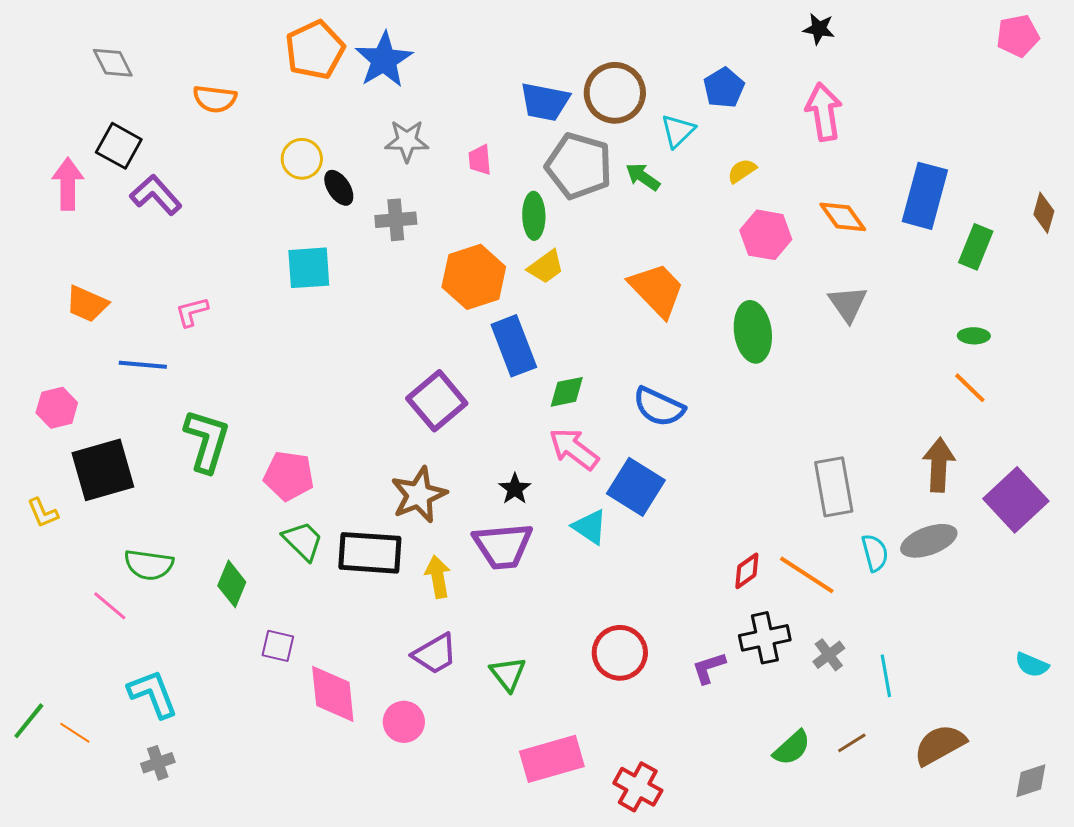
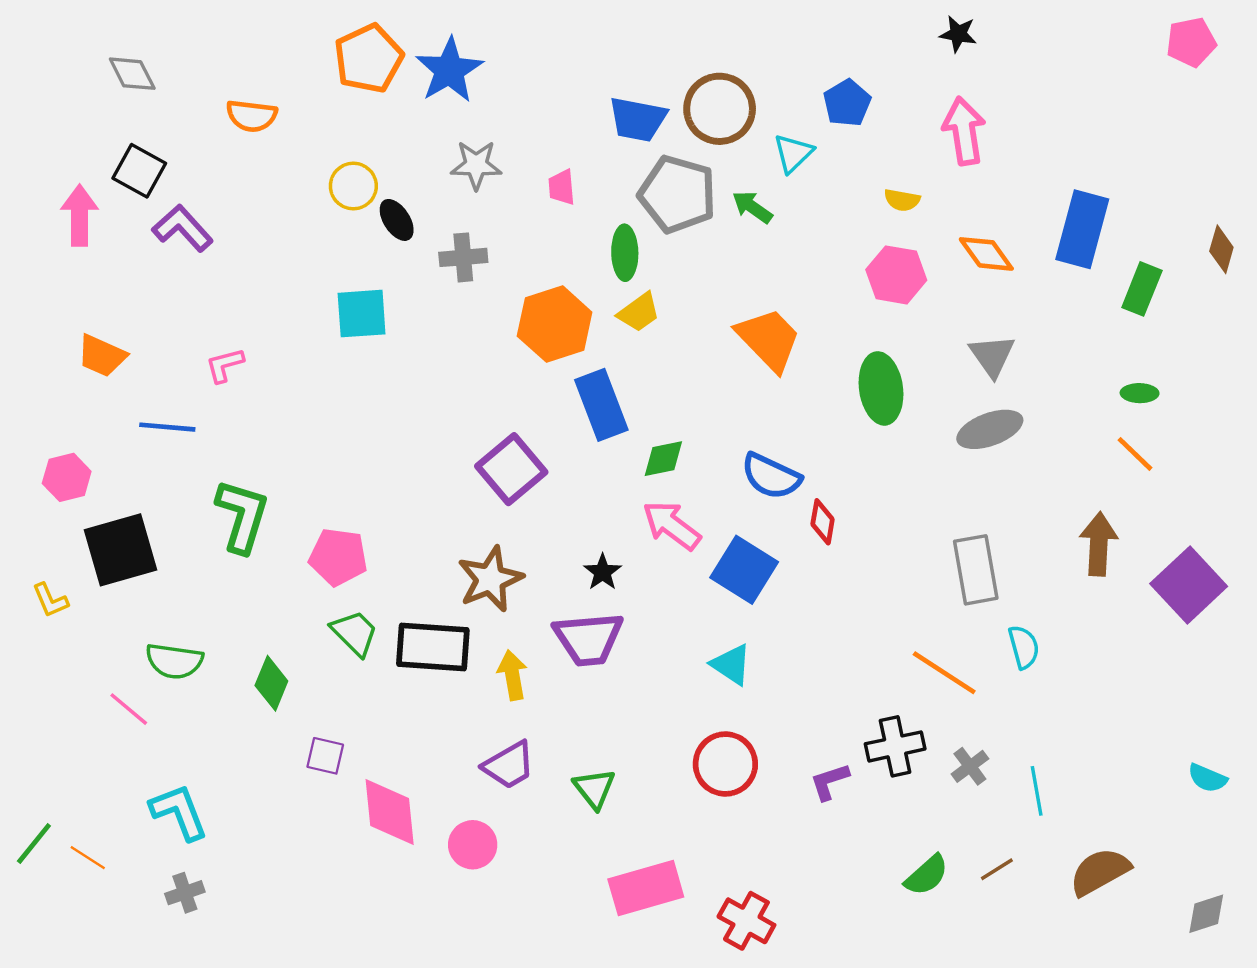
yellow semicircle: (742, 171) -> (902, 200), moved, turned -136
cyan triangle: (590, 527) -> (731, 665), moved
gray ellipse: (929, 541) -> (990, 429), moved
red diamond: (747, 571) -> (823, 522), moved, turned -45

